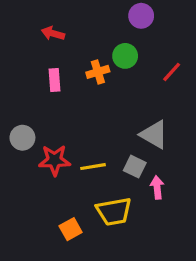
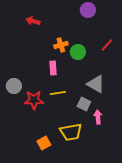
green circle: (125, 56) -> (78, 52), moved
pink rectangle: (55, 80) -> (53, 68), moved
yellow line: (93, 167) -> (58, 93), moved

